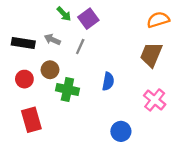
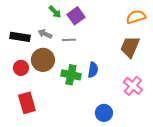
gray line: (80, 47) -> (69, 40), turned 64
brown circle: (50, 70) -> (43, 60), size x1.5
green cross: (67, 90) -> (71, 75), moved

